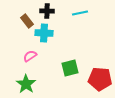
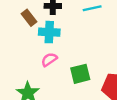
pink semicircle: (30, 56) -> (49, 60), moved

